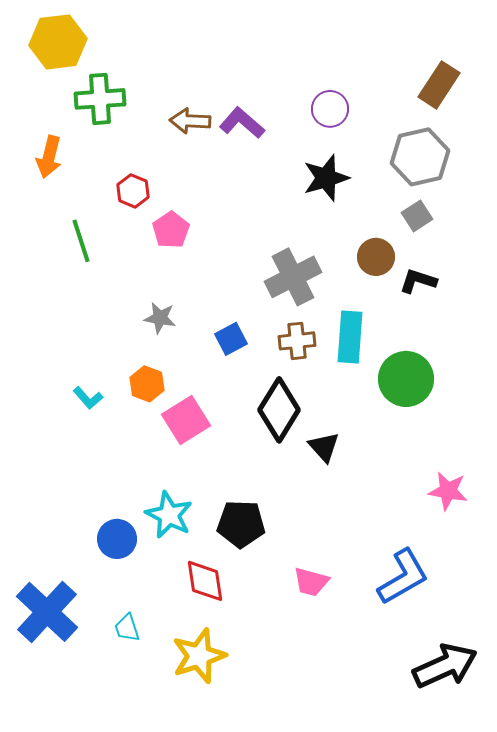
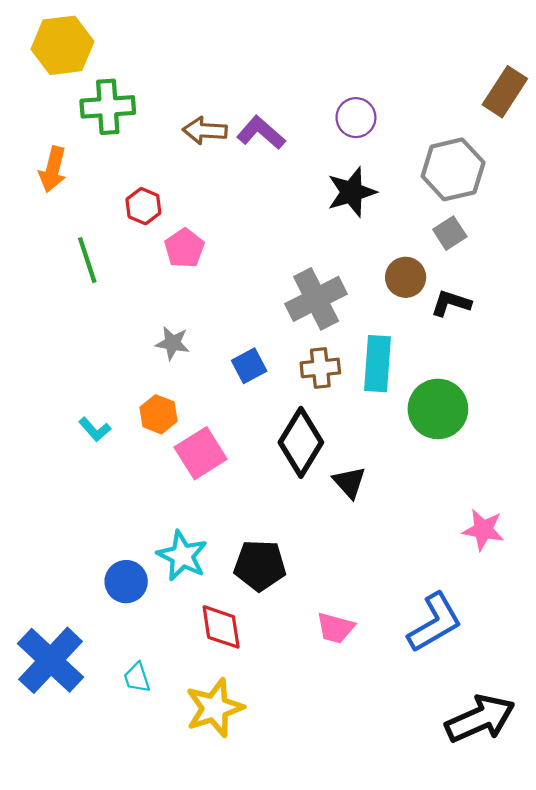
brown rectangle: (439, 85) -> (505, 92), moved

